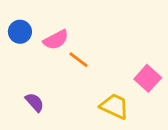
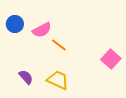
yellow trapezoid: (114, 106) -> (58, 80), moved

